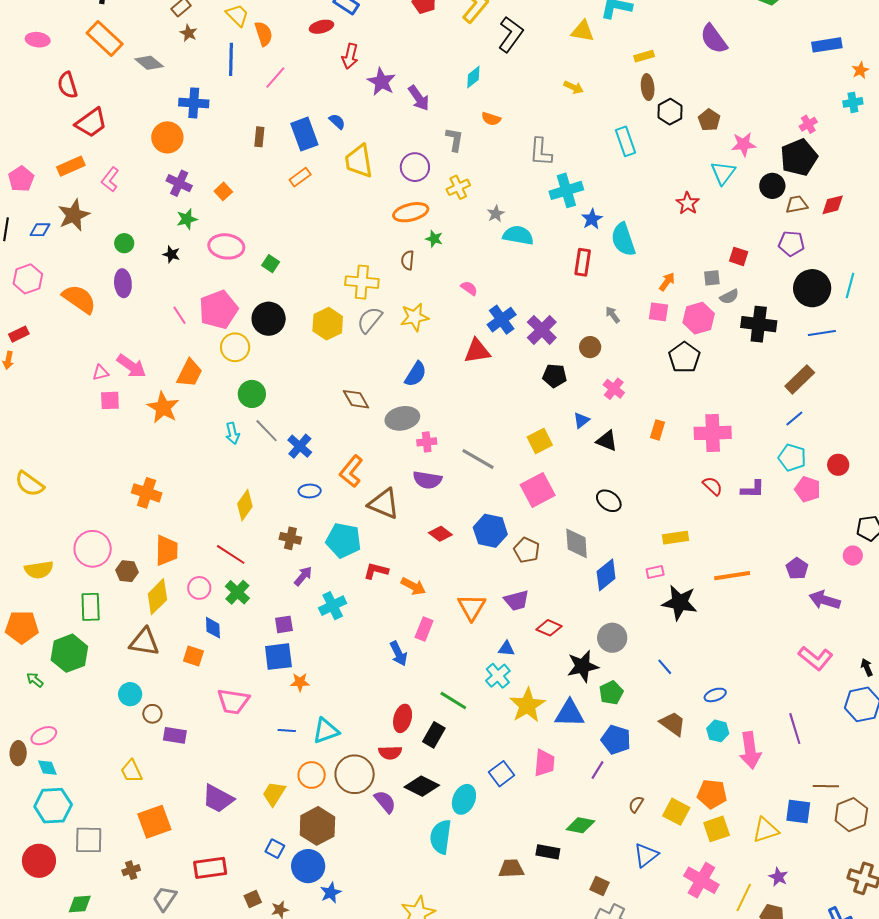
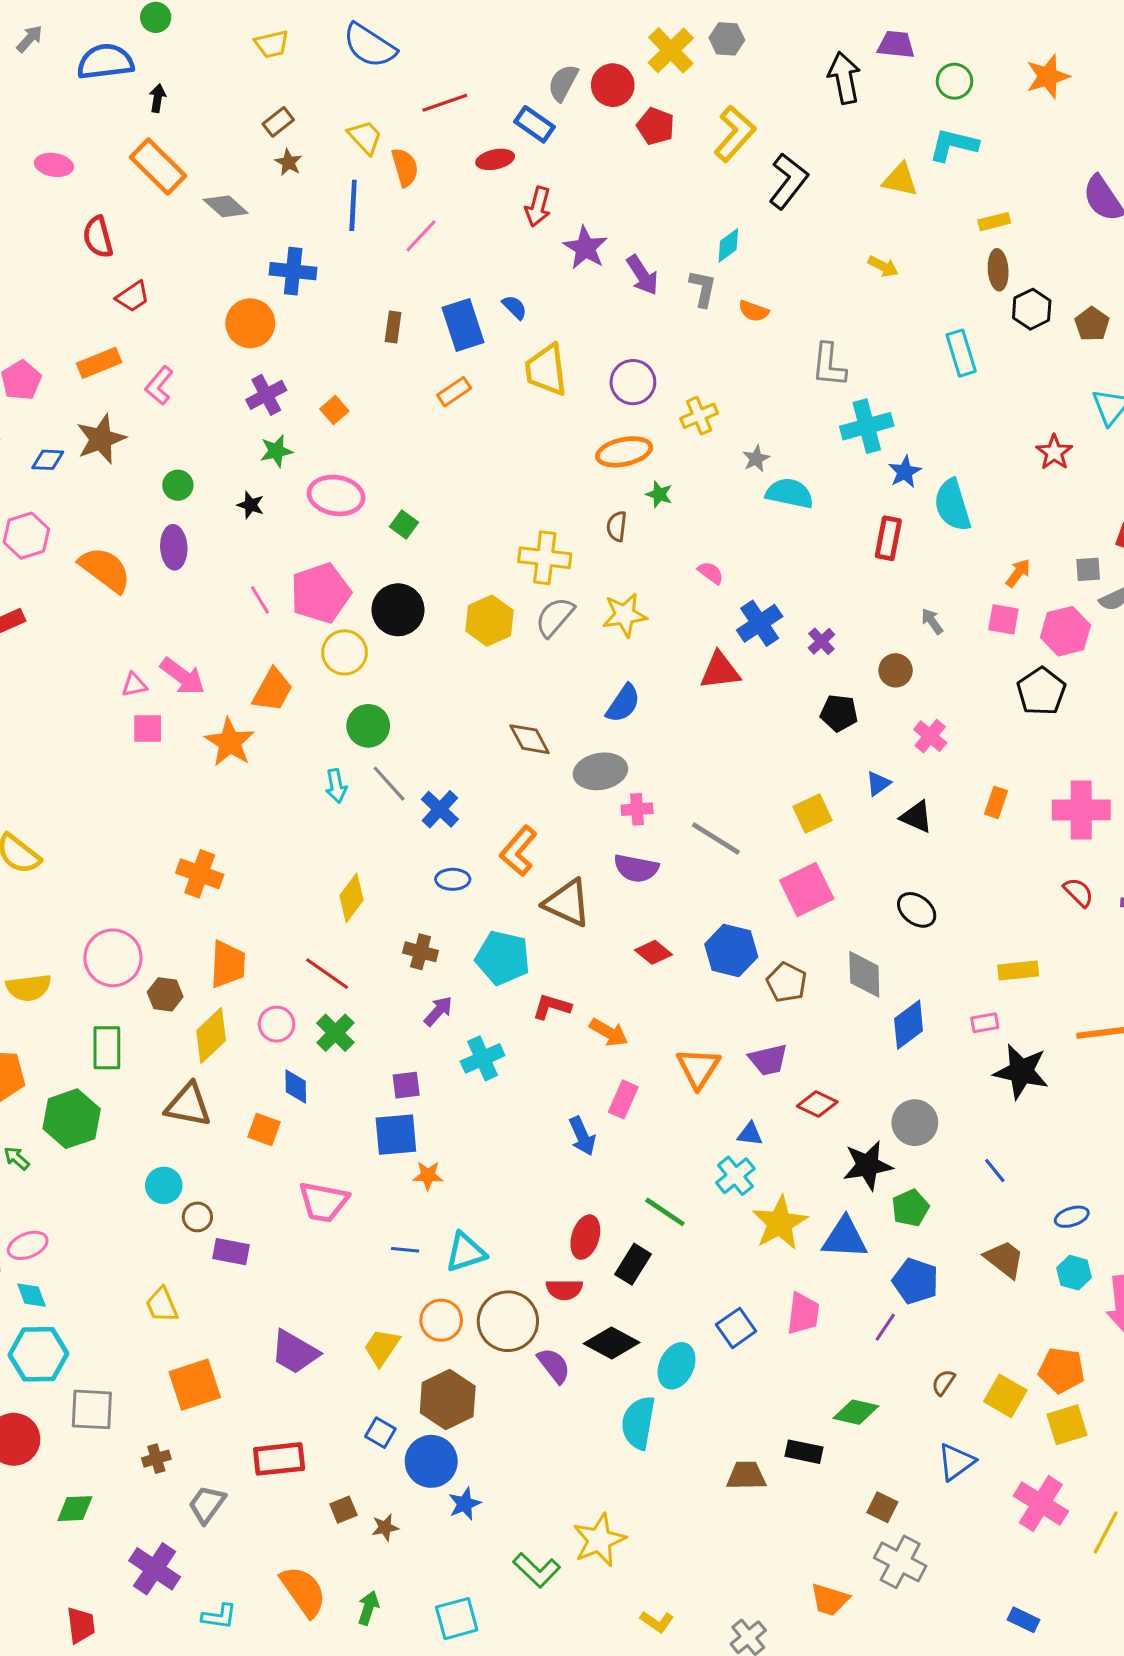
red trapezoid: (91, 123) -> (133, 297), size x0.7
gray L-shape: (454, 139) -> (703, 288), moved
purple cross: (179, 183) -> (266, 395), turned 35
purple cross: (542, 330) -> (821, 641), size x0.6

